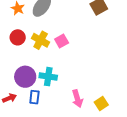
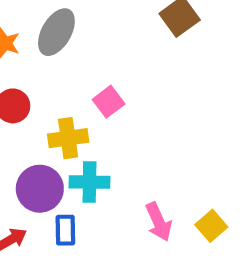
yellow cross: (41, 40) -> (68, 138), moved, turned -30

